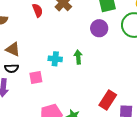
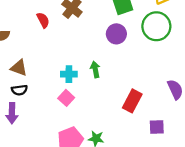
pink square: (36, 77) -> (66, 98), moved, turned -32
red rectangle: (108, 100) -> (132, 101), moved

